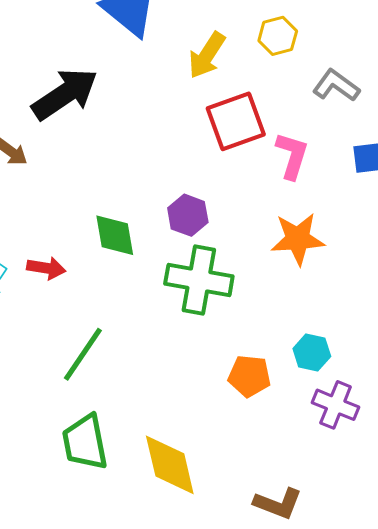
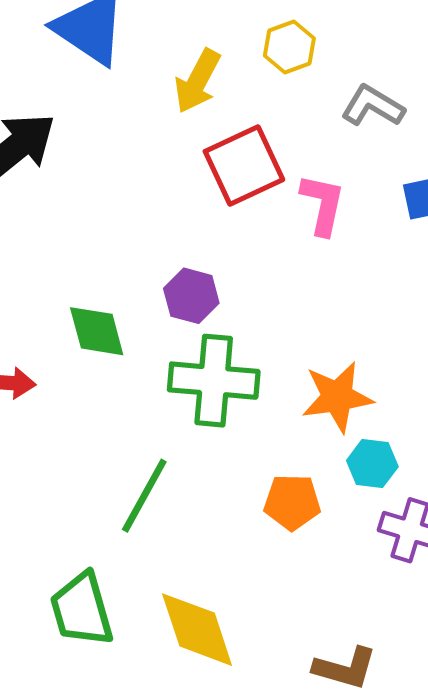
orange star: (298, 239) -> (337, 397), moved
green line: (83, 354) -> (144, 496), moved

